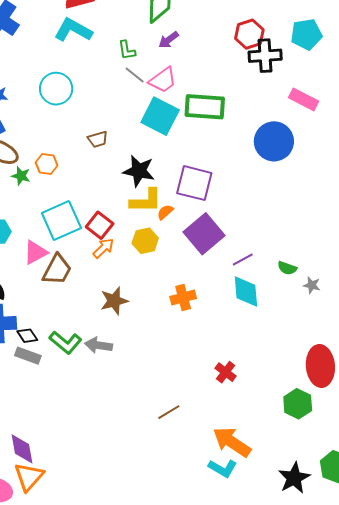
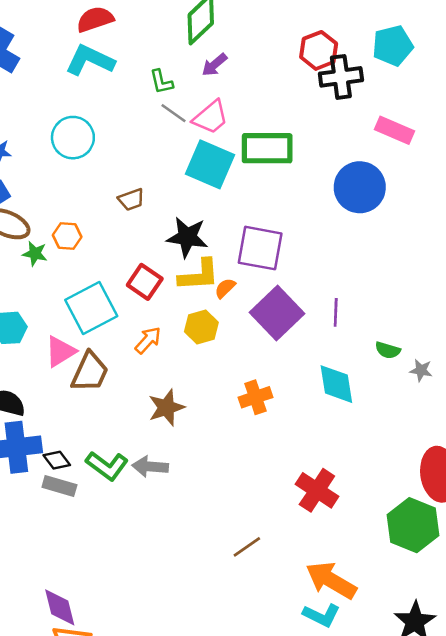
red square: (100, 225) -> (145, 282), moved
purple line: (243, 260) -> (336, 312), moved, turned -55
red cross: (226, 372) -> (317, 490), size x1.5
green hexagon: (298, 404) -> (413, 525), size x1.4

